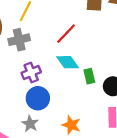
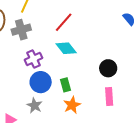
green rectangle: (89, 76) -> (65, 85), moved
orange star: (71, 125) -> (72, 105), turned 30

